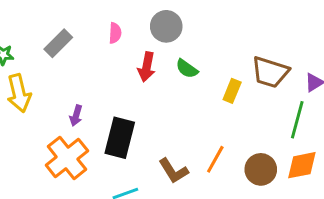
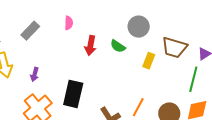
gray circle: (166, 26) -> (139, 27), moved
purple arrow: (76, 116) -> (35, 74), moved

